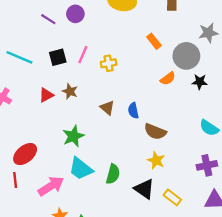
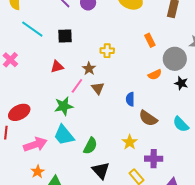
pink line: (83, 55) -> (77, 86), moved
brown star: (70, 91) -> (89, 69), moved
red triangle: (46, 95) -> (57, 67), moved
blue semicircle: (133, 111) -> (130, 99), moved
brown semicircle: (155, 132) -> (148, 118), moved
purple cross: (207, 165) -> (154, 159), moved
black triangle: (144, 189) -> (101, 170), moved

